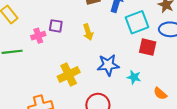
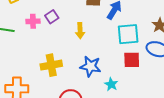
purple square: (56, 26) -> (52, 17), turned 32
red square: (148, 47) -> (132, 60), turned -30

